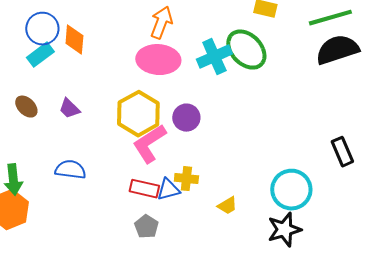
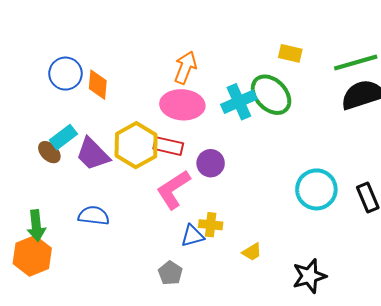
cyan rectangle: (40, 55) -> (63, 137), moved
purple trapezoid: (69, 109) -> (93, 154), size x1.6
yellow hexagon: (138, 114) -> (136, 145), moved
red rectangle: (144, 189) -> (168, 146), moved
cyan circle: (291, 190) -> (316, 189), moved

